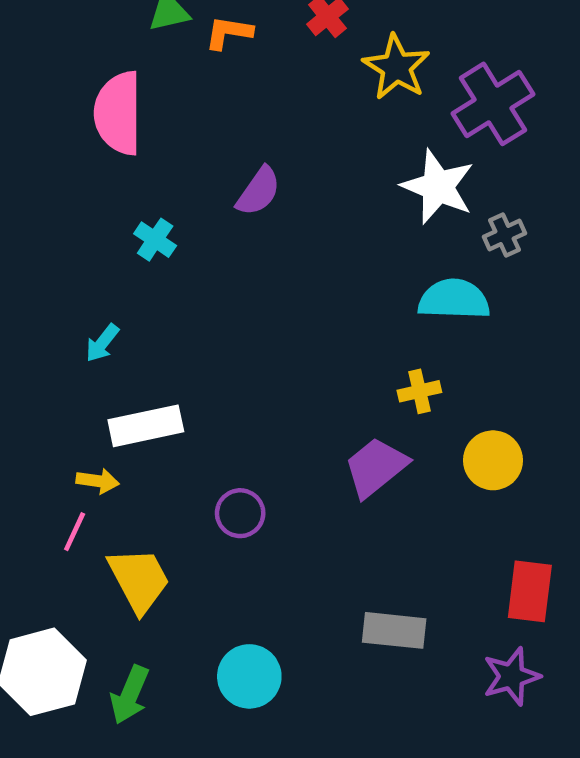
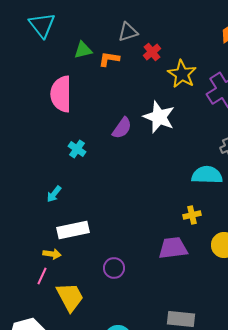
white star: (438, 187) -> (159, 117), moved
purple trapezoid: (376, 467) -> (173, 248), turned 32

